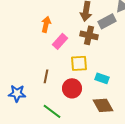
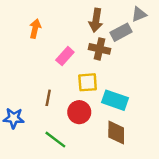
orange arrow: (46, 24) -> (35, 29), moved
cyan rectangle: (102, 78) -> (115, 100), size x1.5
brown diamond: (103, 105) -> (116, 132), turned 30

